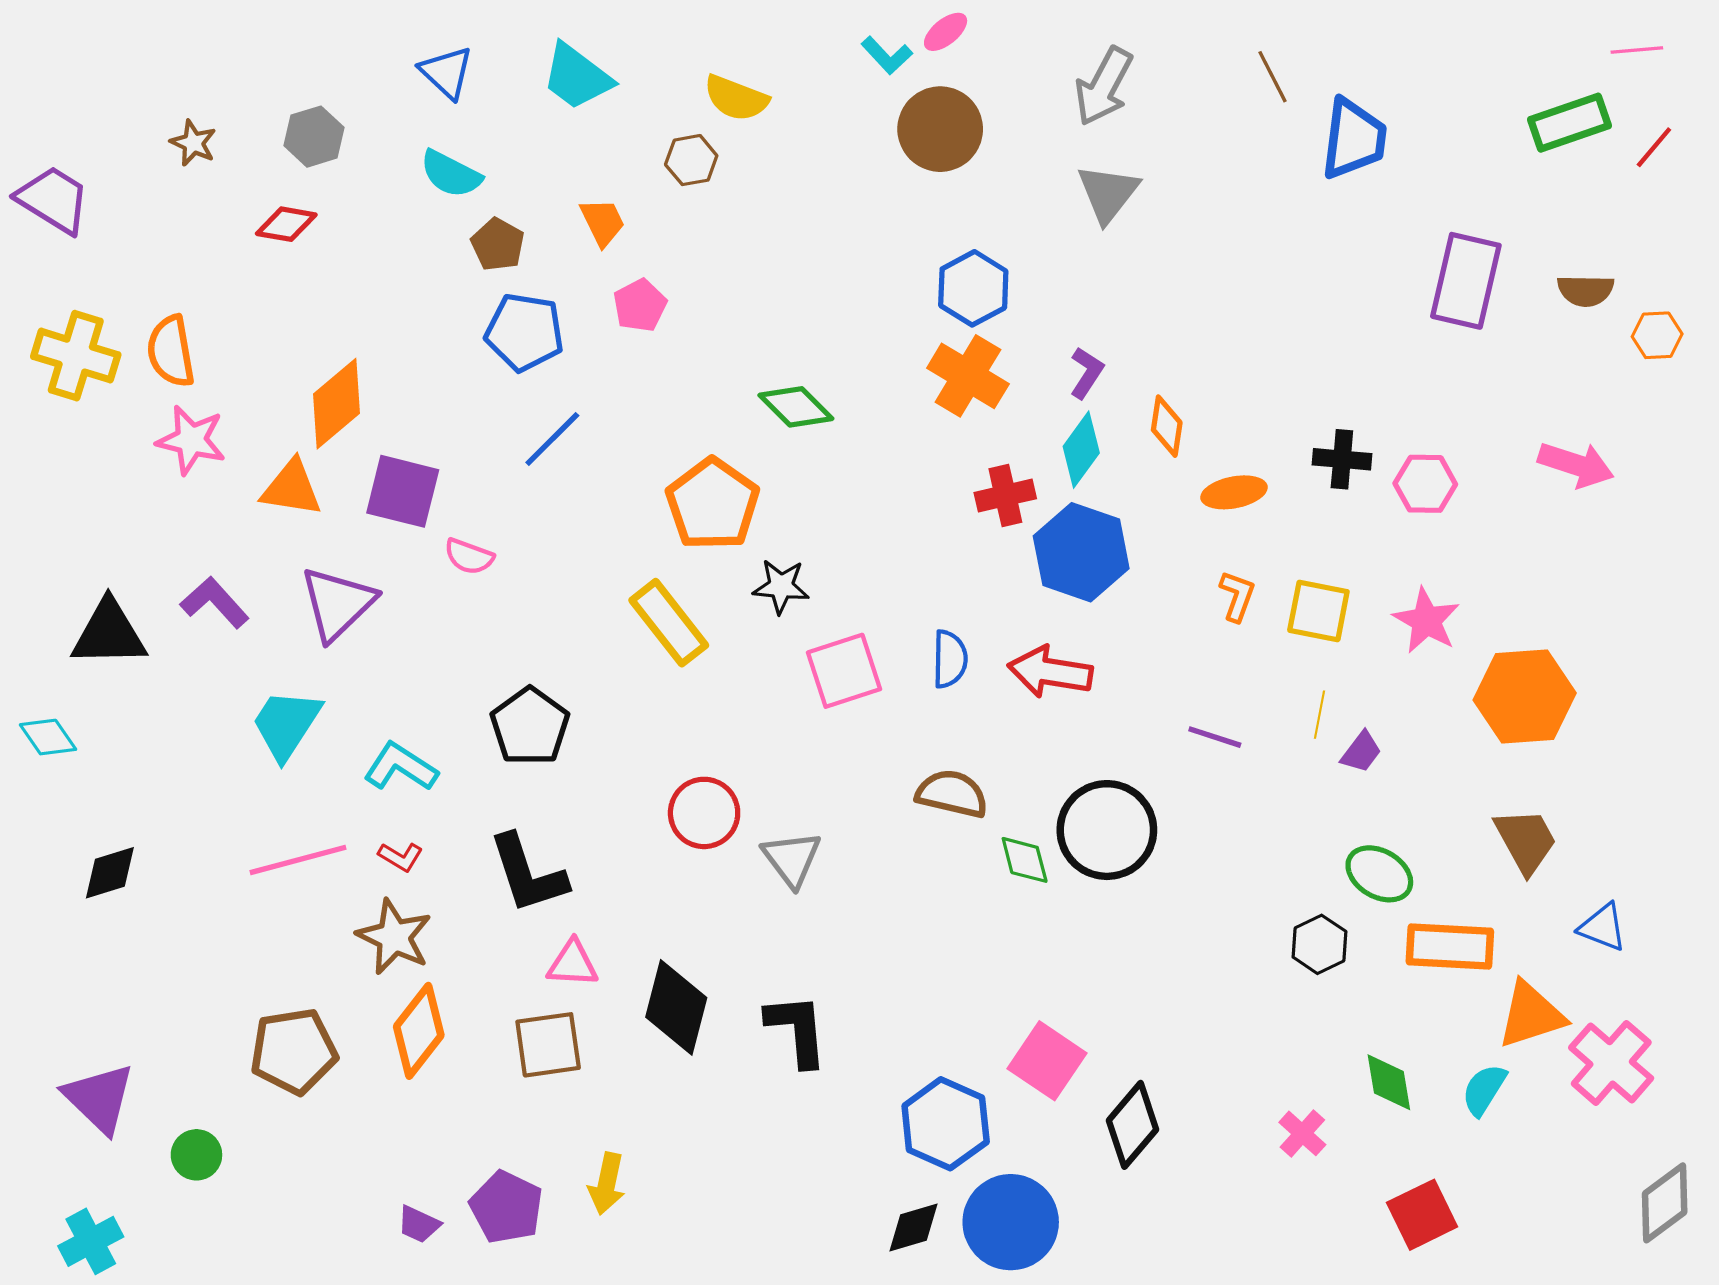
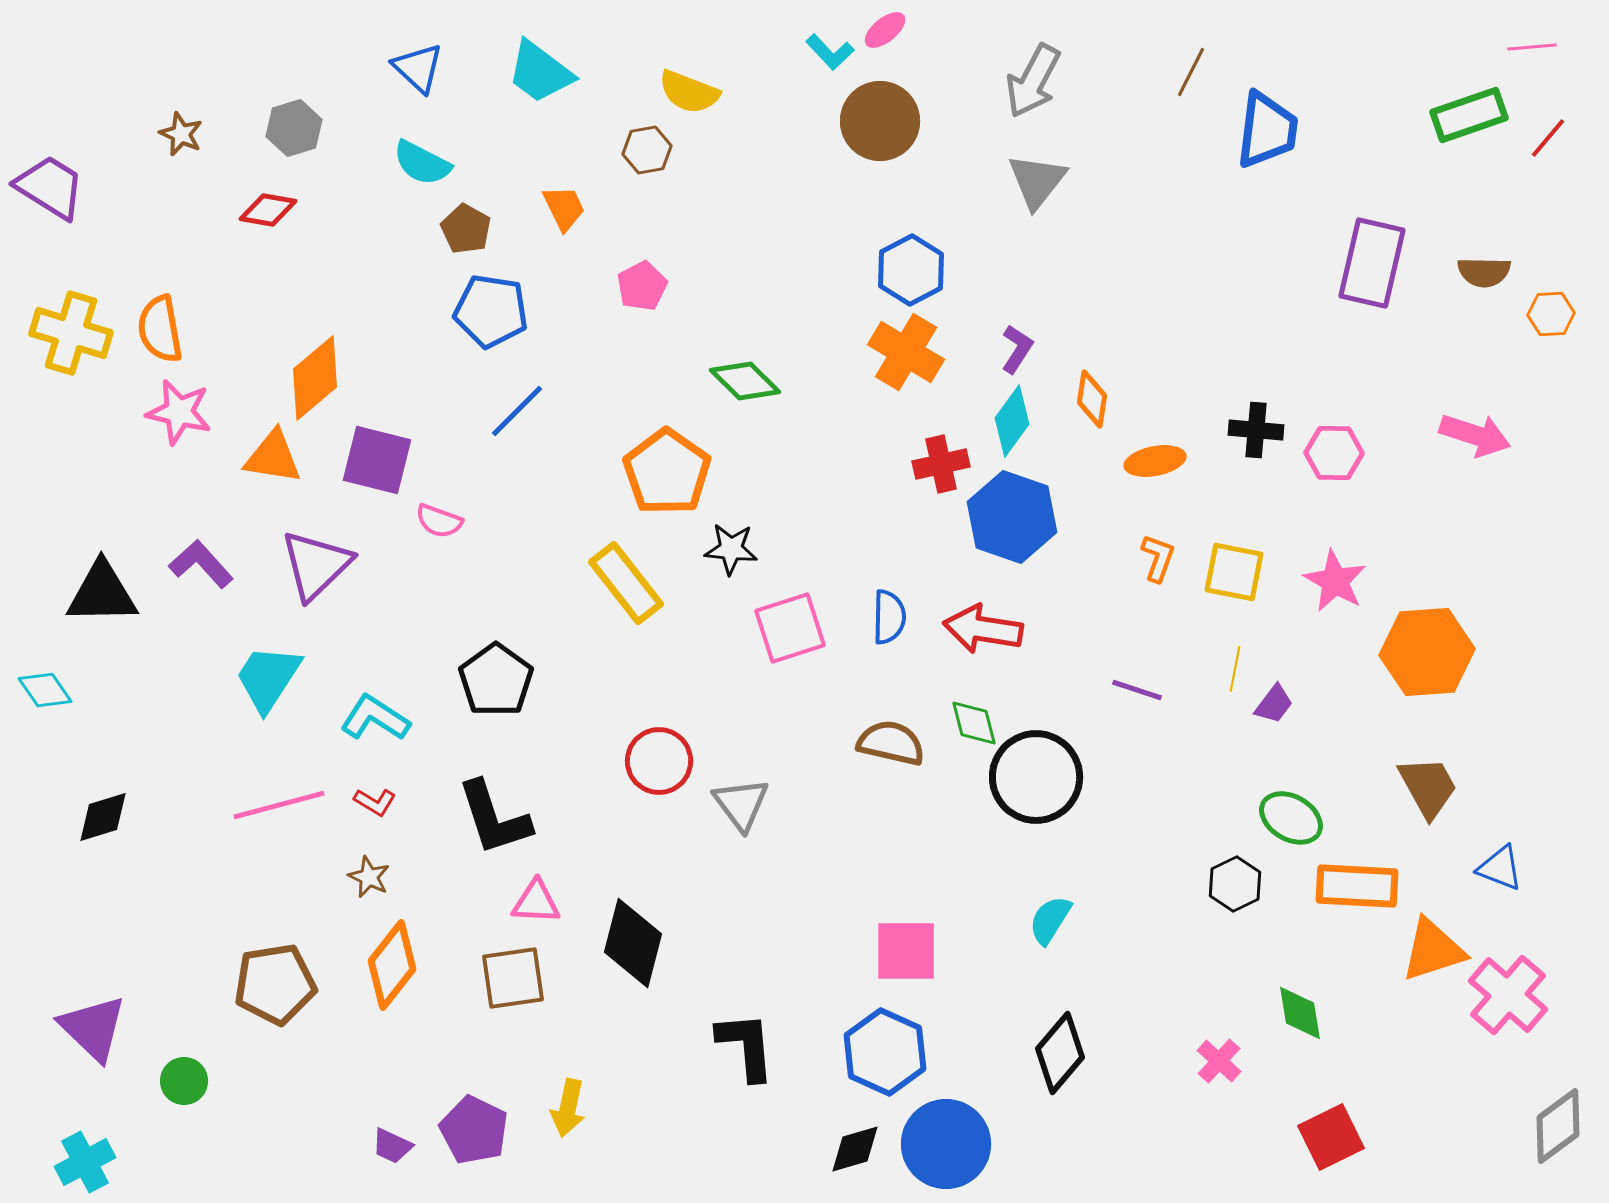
brown line: (1272, 77) -> (1191, 72), turned 54
pink pentagon: (640, 305) -> (642, 286), moved
green diamond: (1025, 860) -> (974, 723), moved
brown star: (394, 937) -> (369, 877), size x0.6
black L-shape: (797, 1030) -> (746, 1046), moved
pink square: (1047, 1061) -> (906, 951), moved, turned -34
cyan semicircle: (1484, 1090) -> (1050, 920), moved

